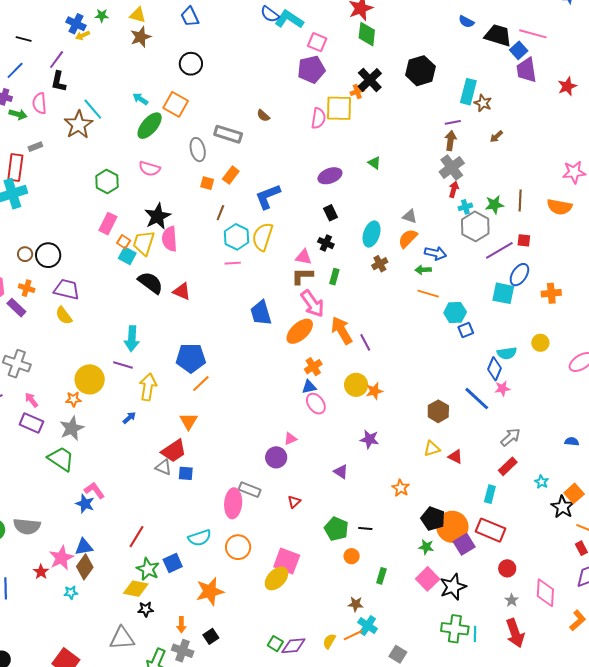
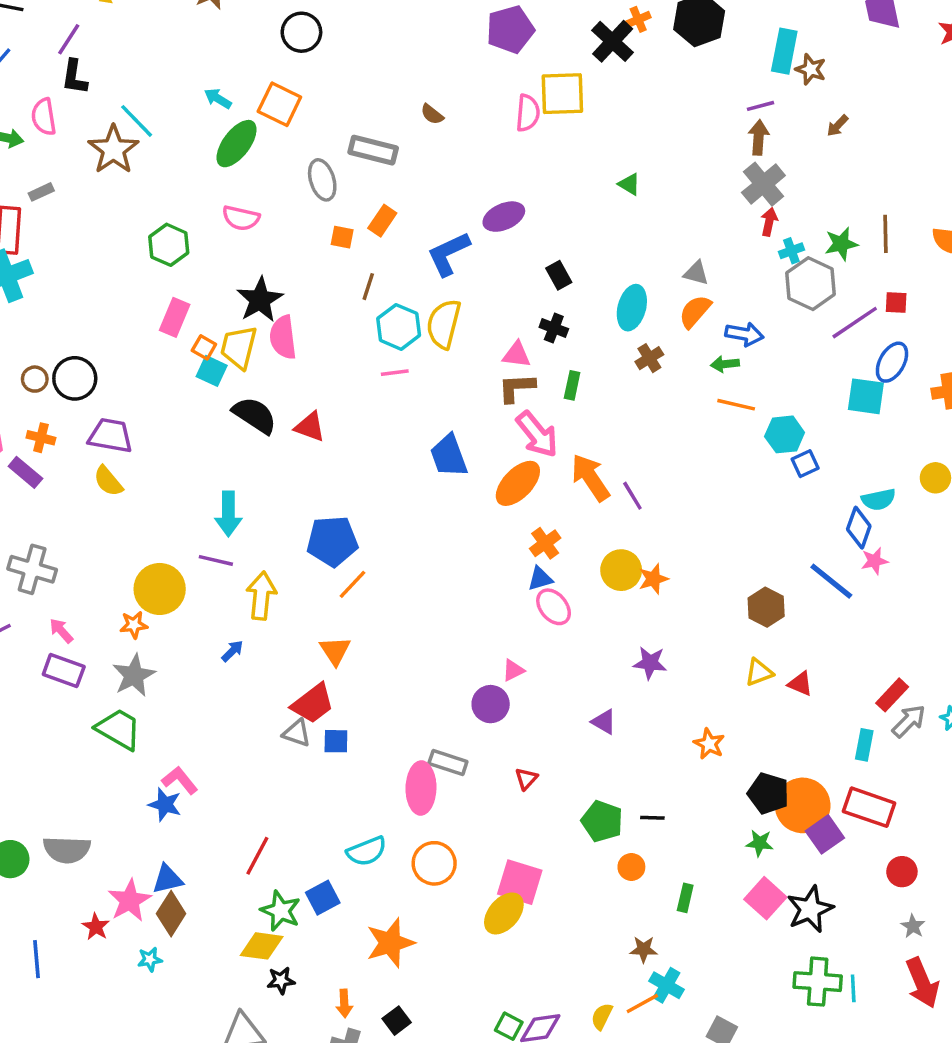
orange cross: (357, 92) -> (638, 19), moved
purple ellipse: (330, 176) -> (504, 217), moved
gray arrow: (511, 437) -> (909, 721), moved

